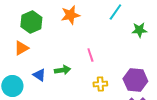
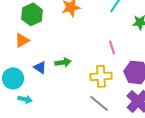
pink line: (90, 55) -> (112, 47), moved
yellow cross: (100, 84) -> (101, 76), size x1.5

